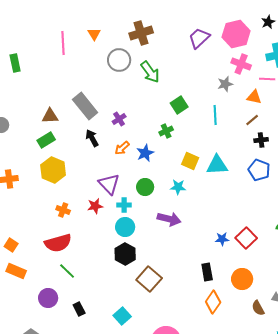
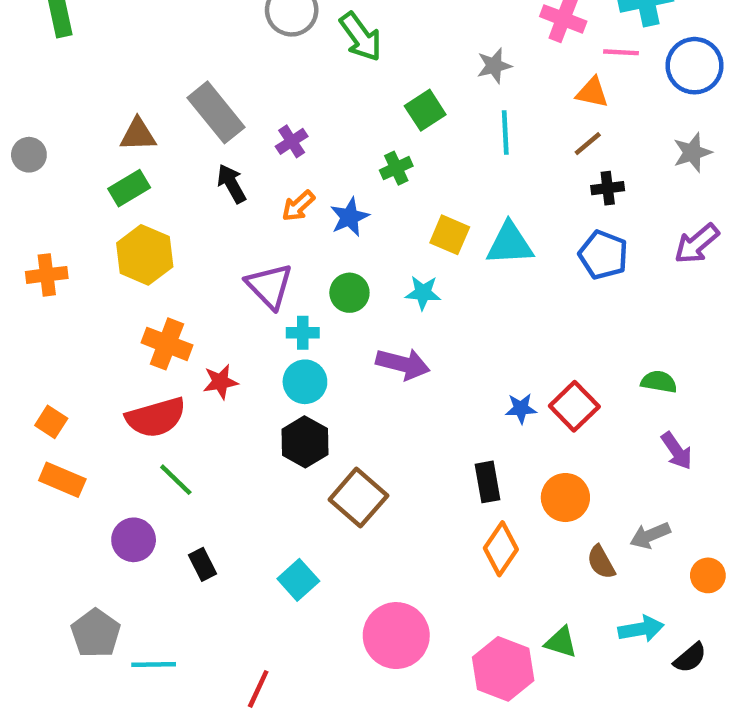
gray star: (225, 84) -> (494, 66), moved
red star: (95, 206) -> (220, 382), moved
orange cross: (63, 210) -> (167, 344), size x1.5

